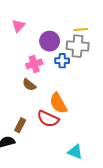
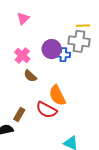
purple circle: (50, 41) -> (52, 49), moved
pink cross: (34, 64) -> (22, 56), moved, turned -35

